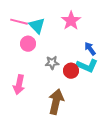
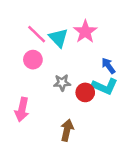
pink line: (19, 22) -> (37, 34), moved, turned 30
cyan triangle: (37, 26) -> (58, 38), moved
brown arrow: (56, 102) -> (67, 130), size x0.7

